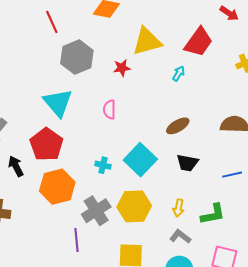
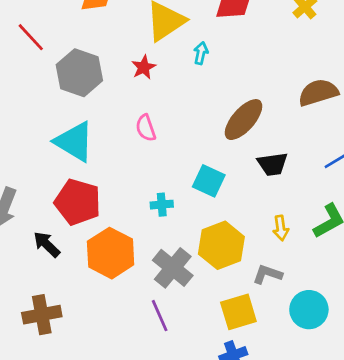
cyan arrow: (179, 73) -> (201, 53), moved
brown ellipse: (178, 126) -> (244, 120), size x1.4
cyan square: (140, 160) -> (209, 181), size x0.7
gray L-shape: (180, 237) -> (267, 274), moved

